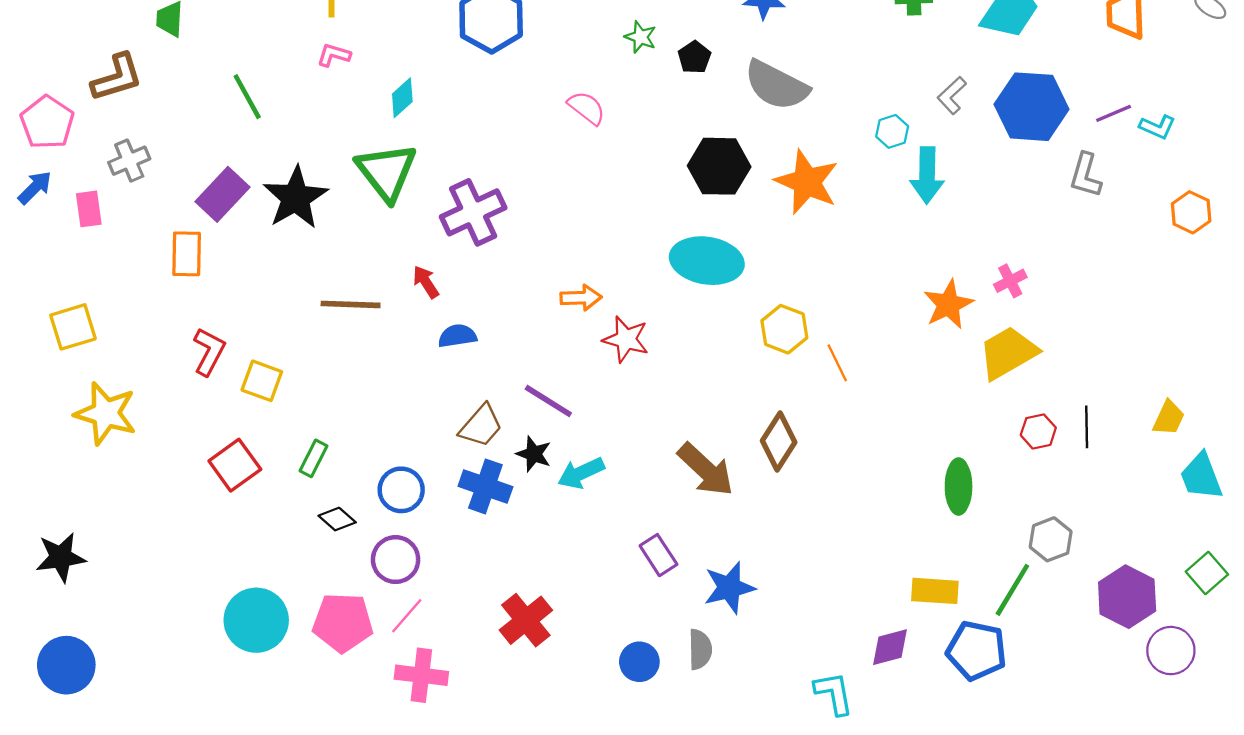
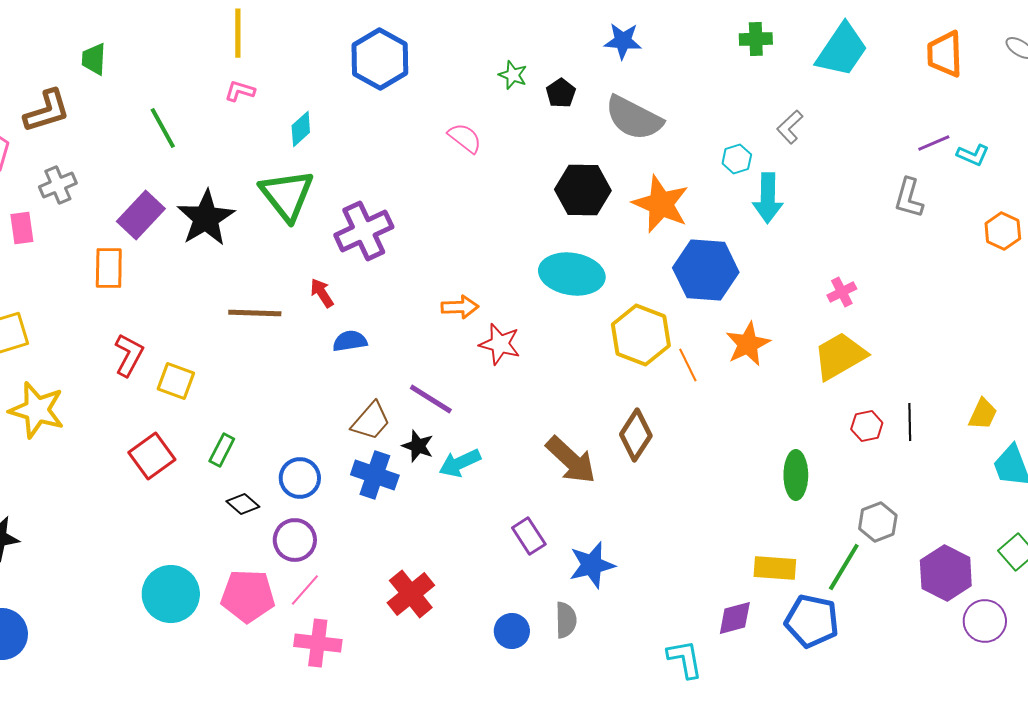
blue hexagon: (1032, 107) -> (706, 270), moved
orange star: (948, 304) -> (748, 344), moved
yellow hexagon: (784, 329) -> (641, 335), size x1.4

